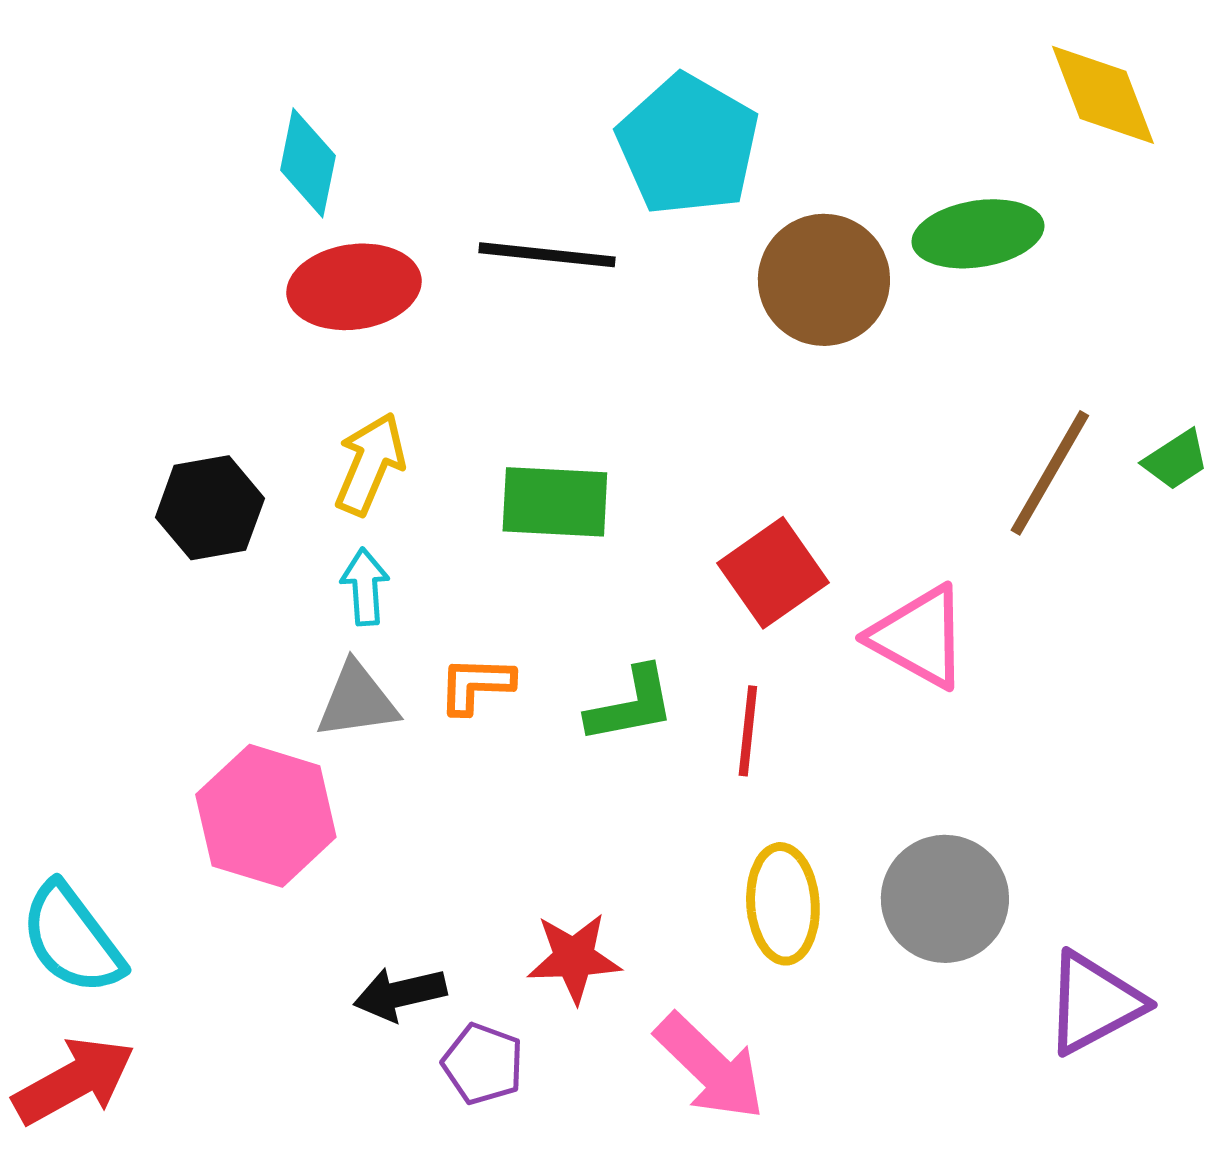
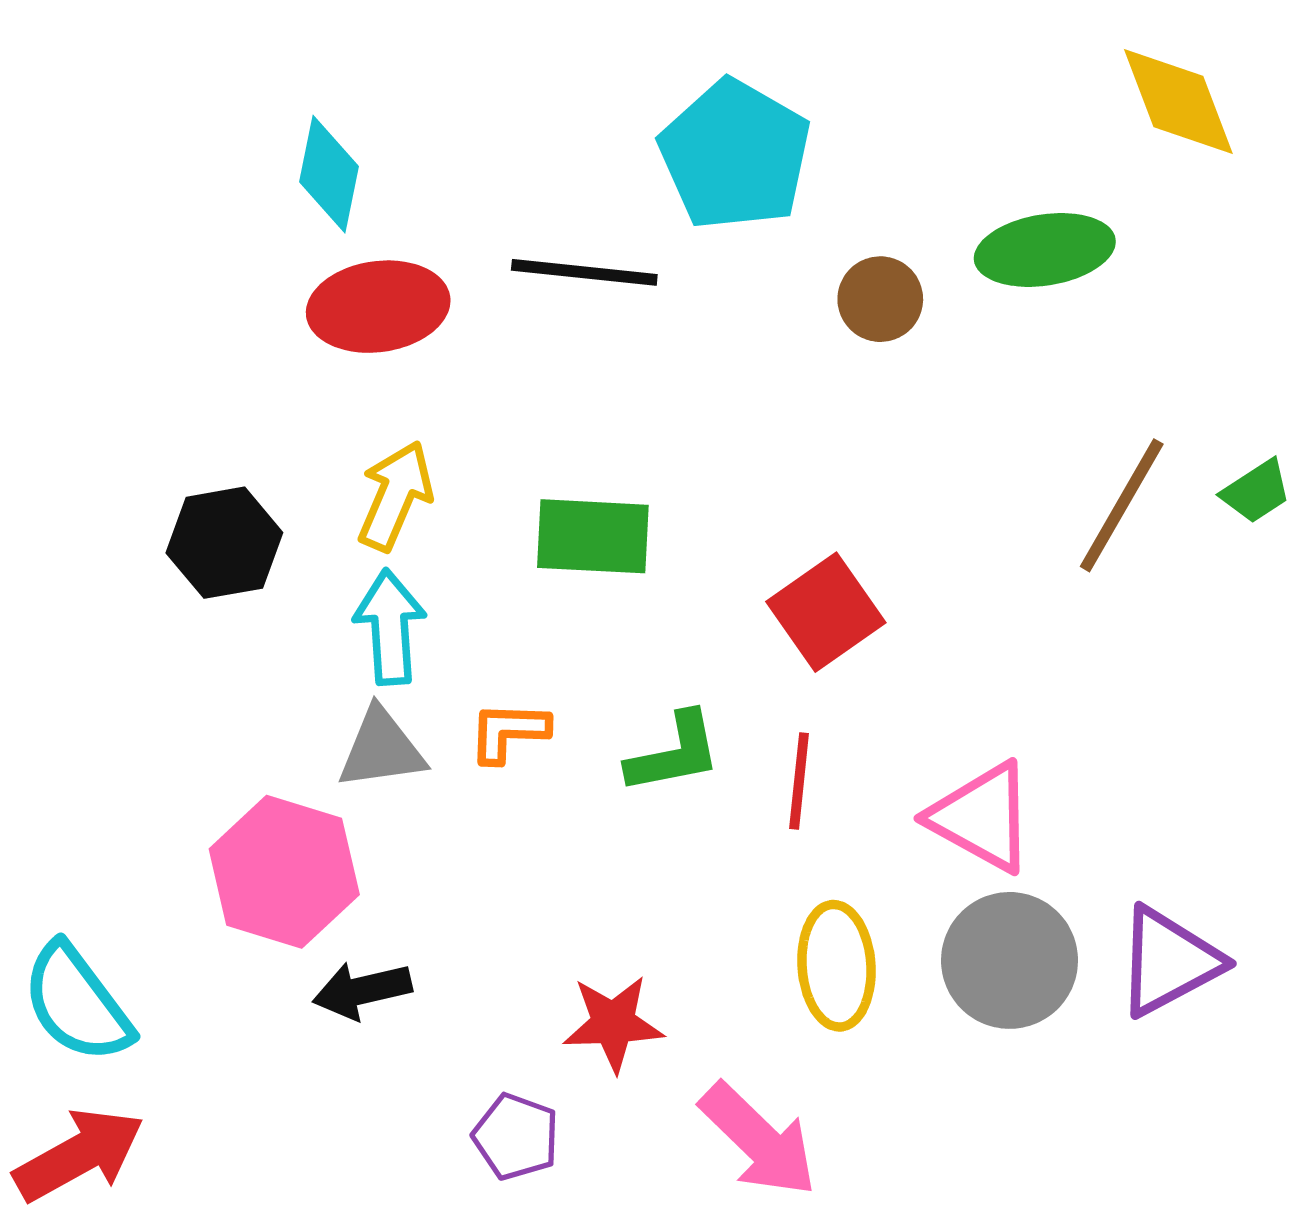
brown circle: (824, 280) -> (880, 299), size x0.6
cyan arrow: (365, 587) -> (390, 627), size x1.4
pink triangle: (919, 637) -> (982, 817), moved
black arrow: (400, 994) -> (362, 990), moved
purple triangle: (1094, 1003) -> (1169, 961), moved

